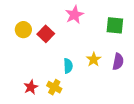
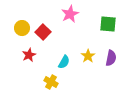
cyan semicircle: (68, 66) -> (64, 62), turned 32
red star: (31, 87) -> (29, 55), moved

